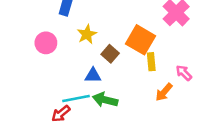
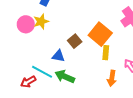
yellow star: (87, 34) -> (41, 21), moved
orange arrow: (164, 92) -> (112, 78), turned -42
cyan line: (76, 98) -> (42, 72), turned 30

